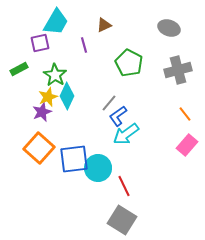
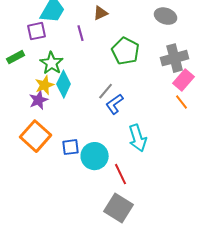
cyan arrow: (126, 134) -> (138, 138), moved, turned -72
pink rectangle: (187, 145) -> (184, 80), moved
blue square: (74, 159) -> (71, 147), size x0.6

